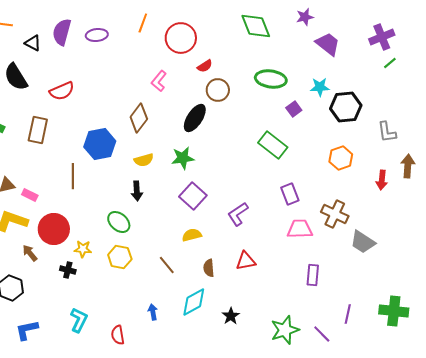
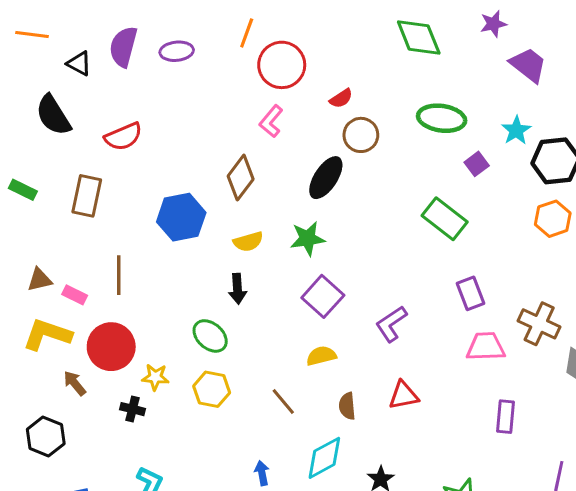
red circle: (181, 38) -> (282, 65), moved
cyan star: (320, 87) -> (516, 130), turned -30
orange hexagon: (341, 158) -> (553, 219), moved
brown line: (73, 176) -> (119, 275), moved

